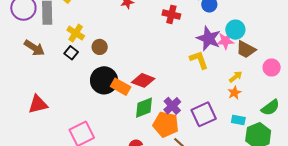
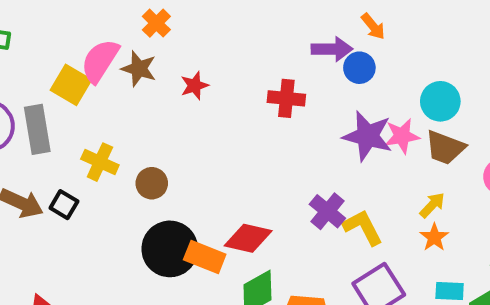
cyan circle: (235, 30) -> (440, 101), moved
black square: (71, 53) -> (64, 205), moved
yellow L-shape: (199, 60) -> (363, 227), moved
purple cross: (172, 106) -> (327, 211), moved

